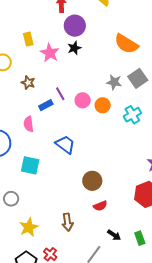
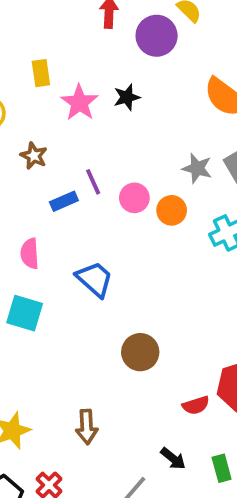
purple circle: (75, 26) -> (157, 36), moved
pink semicircle: (29, 124) -> (30, 253), moved
red semicircle: (100, 206) -> (196, 405), moved

